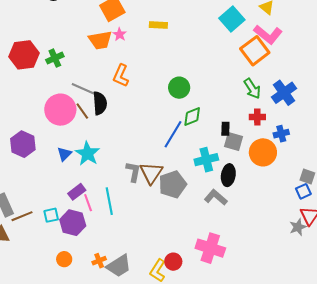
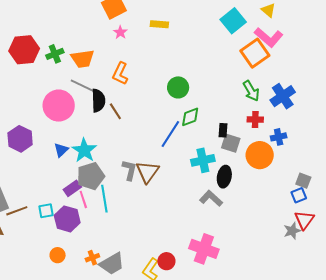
orange trapezoid: (100, 40) -> (82, 59), moved
brown line: (82, 111) -> (115, 111), moved
gray pentagon: (173, 184) -> (91, 176), moved

